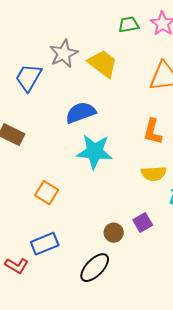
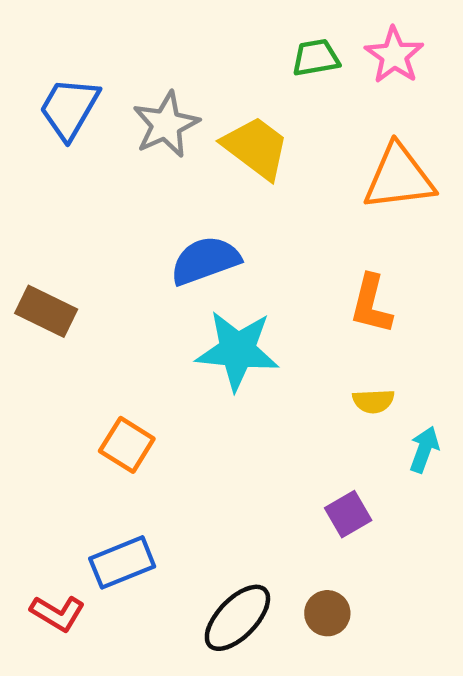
blue trapezoid: (29, 78) -> (69, 108), moved
yellow semicircle: (154, 174) -> (373, 401), size x0.7
brown circle: (114, 233) -> (327, 613), moved

